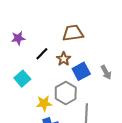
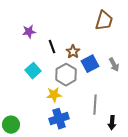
brown trapezoid: (73, 33) -> (104, 21), moved, turned 115
black line: (42, 54) -> (52, 47), turned -64
gray hexagon: (66, 93) -> (66, 75), moved

